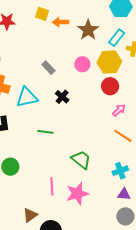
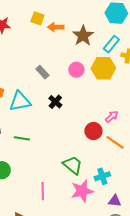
red circle: (110, 86) -> (93, 131), moved
green line: (45, 132) -> (22, 138), moved
cyan cross: (120, 171) -> (102, 176), moved
pink star: (77, 194) -> (82, 191), moved

